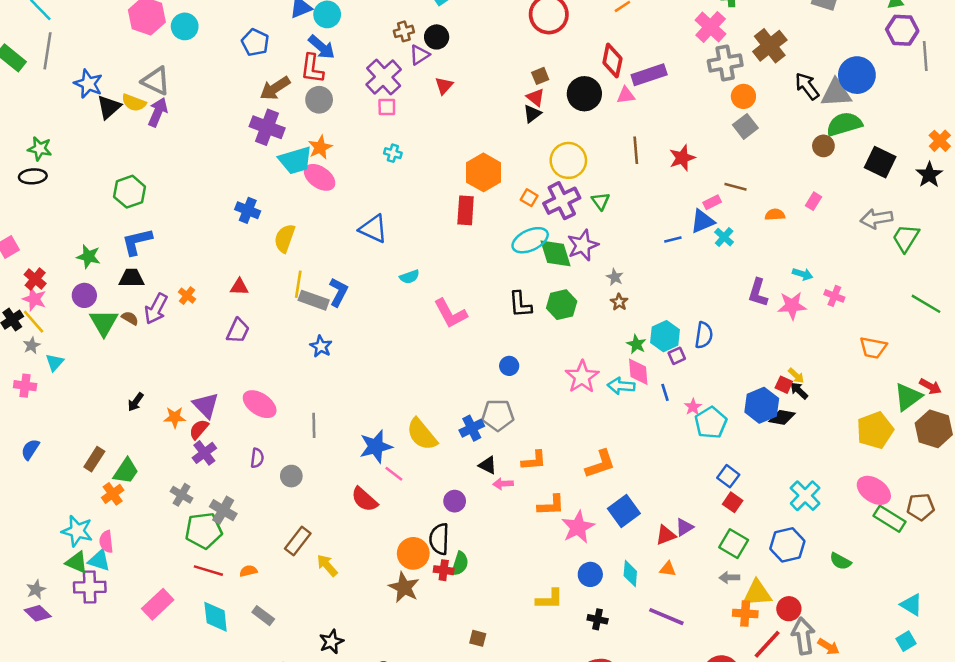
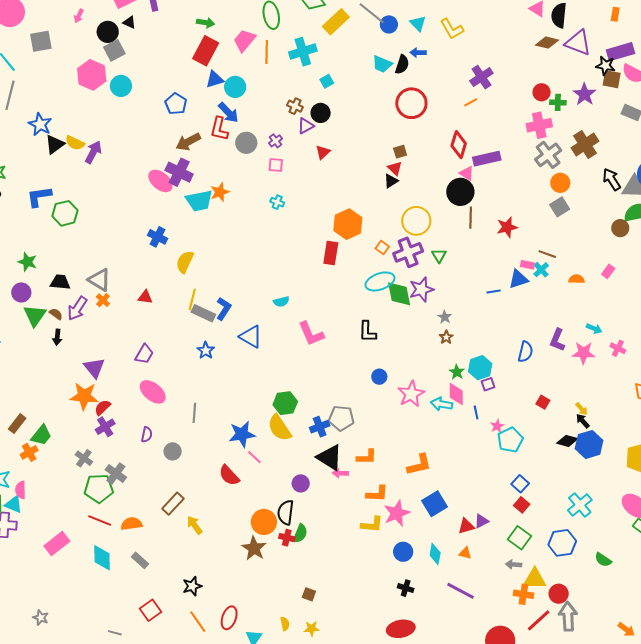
pink cross: (711, 27) -> (539, 125), turned 30
brown cross: (404, 31) -> (295, 106), turned 35
gray cross: (725, 63) -> (548, 155), turned -32
purple cross: (384, 77) -> (275, 141), size x0.5
gray triangle: (156, 81) -> (99, 280), moved
black circle: (584, 94) -> (460, 192), moved
pink triangle: (626, 95) -> (467, 173), turned 35
gray circle: (319, 100) -> (246, 143), moved
pink ellipse: (320, 177) -> (160, 181), moved
pink rectangle: (712, 202) -> (527, 265), turned 32
blue triangle: (373, 229) -> (251, 337), moved
cyan cross: (724, 237) -> (541, 270), moved
blue L-shape: (137, 242) -> (39, 196), moved
green hexagon: (562, 305) -> (285, 403), moved
purple trapezoid: (238, 331) -> (144, 354), moved
blue semicircle: (704, 335) -> (525, 352), moved
blue circle: (509, 366) -> (379, 377), moved
red square: (784, 385) -> (543, 402), moved
black arrow: (136, 402) -> (57, 337), moved, turned -35
purple triangle: (206, 405) -> (94, 368), moved
blue hexagon: (762, 405) -> (589, 444), moved
orange star: (175, 417) -> (84, 396), size x1.6
black triangle: (488, 465) -> (330, 457), size x1.8
orange semicircle: (248, 571) -> (131, 524), size x1.5
yellow L-shape: (550, 599) -> (372, 525), moved
orange arrow: (829, 647) -> (626, 630), moved

